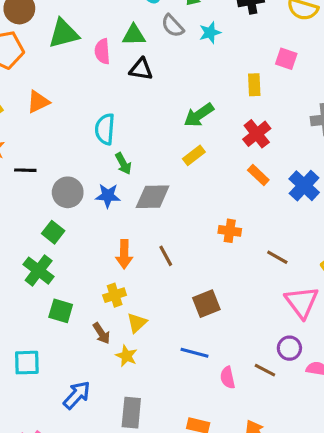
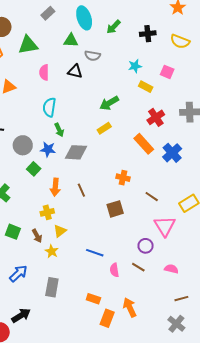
gray semicircle: (173, 26) -> (92, 56), moved, turned -42
cyan star: (210, 33) -> (135, 66), moved
green triangle: (134, 35) -> (71, 40), moved
pink semicircle: (102, 51) -> (44, 72), moved
yellow rectangle: (254, 85) -> (146, 87), turned -64
red cross: (257, 134) -> (156, 117), moved
orange rectangle: (258, 175) -> (144, 144), size x1.5
green square: (53, 232) -> (34, 169), moved
brown square: (206, 304) -> (115, 209), moved
green square: (61, 311) -> (13, 232), moved
purple circle: (289, 348) -> (146, 246), moved

